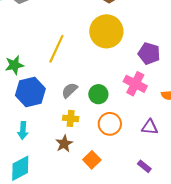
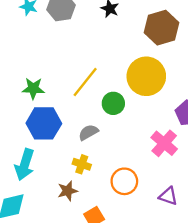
green circle: (98, 94) -> (113, 103), moved
cyan arrow: (23, 130) -> (25, 165), size x1.5

